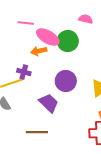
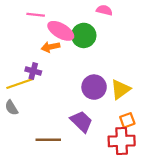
purple circle: (66, 81) -> (94, 87), moved
purple trapezoid: (49, 103) -> (81, 121), moved

